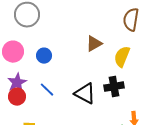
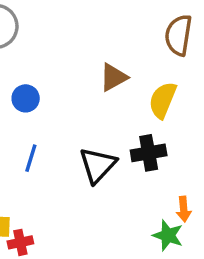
blue line: (47, 90) -> (31, 158), turned 63
black triangle: (85, 94) -> (98, 165), turned 45

